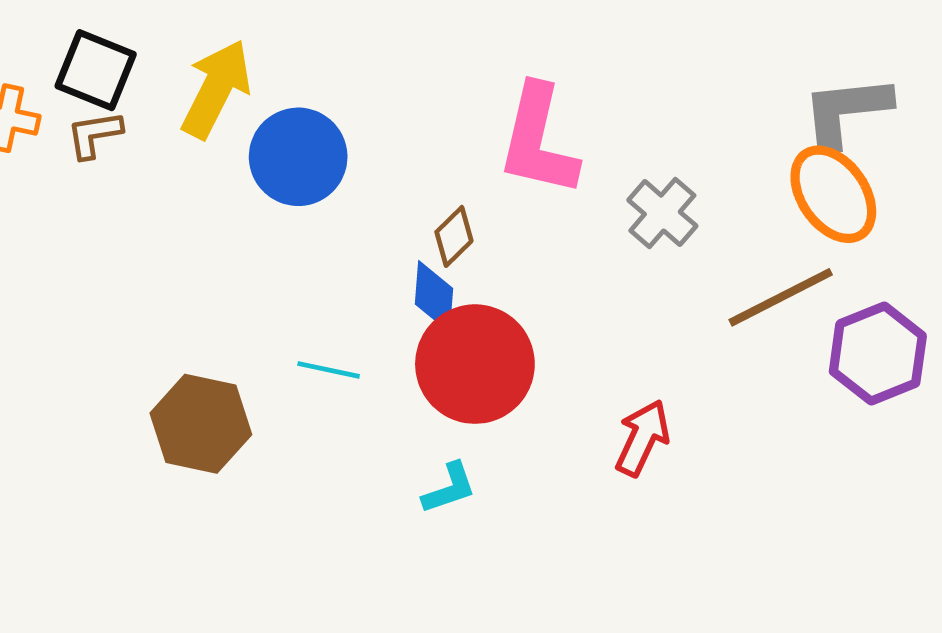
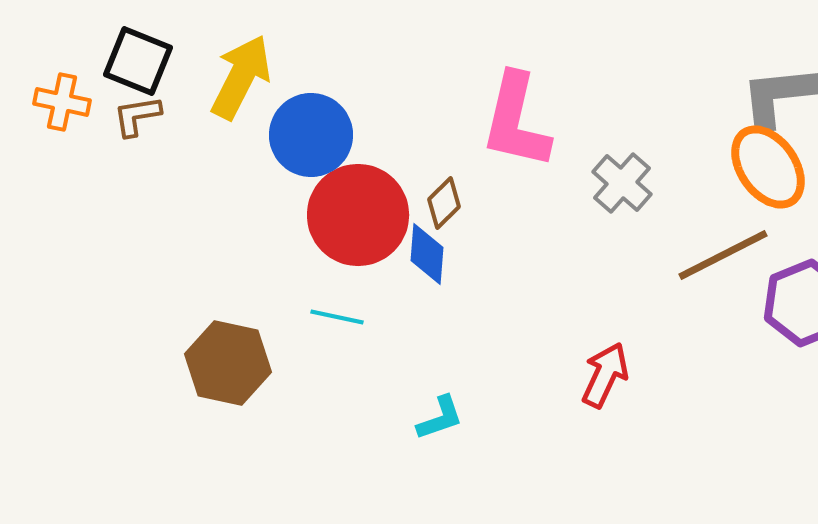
red circle: (475, 364) -> (358, 215), moved

